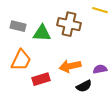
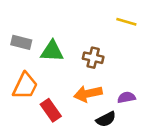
brown cross: (69, 24) -> (93, 58), moved, size x0.7
red rectangle: (41, 79) -> (51, 110), turned 72

